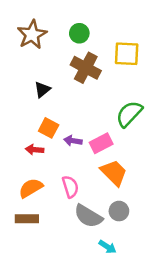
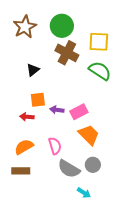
green circle: (79, 33) -> (62, 26), size x1.5
green semicircle: (129, 114) -> (100, 71), moved, turned 80
orange square: (49, 128) -> (38, 100), turned -35

